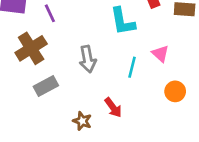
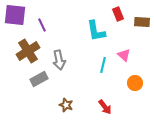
gray arrow: (88, 59) -> (59, 60), moved
red arrow: (113, 108) -> (105, 107), moved

